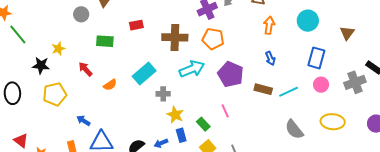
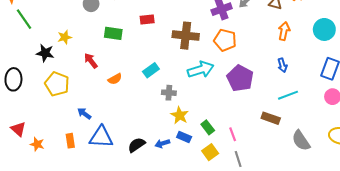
cyan rectangle: (144, 74) -> (151, 70), size x0.7
brown rectangle: (263, 89) -> (271, 118), moved
cyan line: (289, 92) -> (288, 95), moved
yellow pentagon: (55, 94) -> (57, 84), turned 30
pink line: (225, 111) -> (233, 134), moved
blue rectangle: (181, 135) -> (184, 137), turned -56

